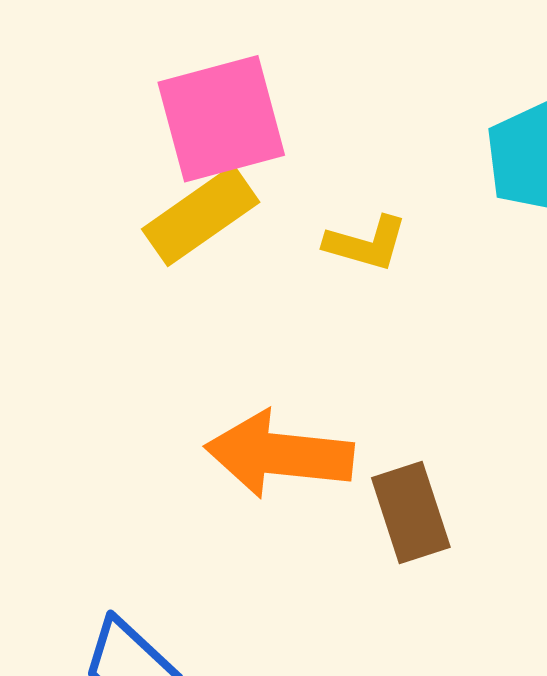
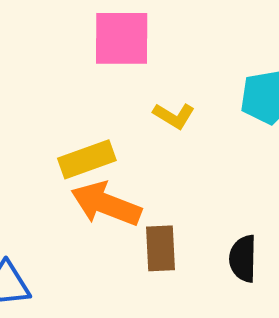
yellow rectangle: (201, 216) -> (87, 159), moved

